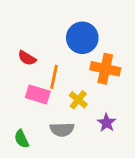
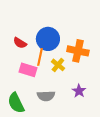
blue circle: (82, 38) -> (48, 39), moved
yellow cross: (78, 100) -> (58, 65), moved
green semicircle: (22, 139) -> (16, 103), size x1.5

